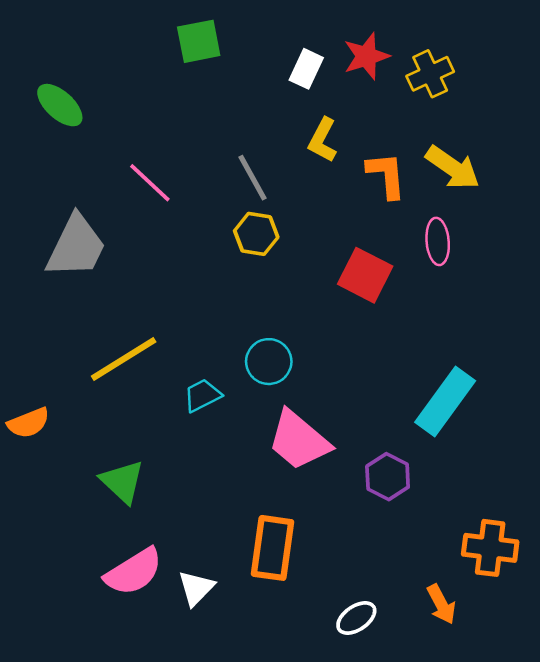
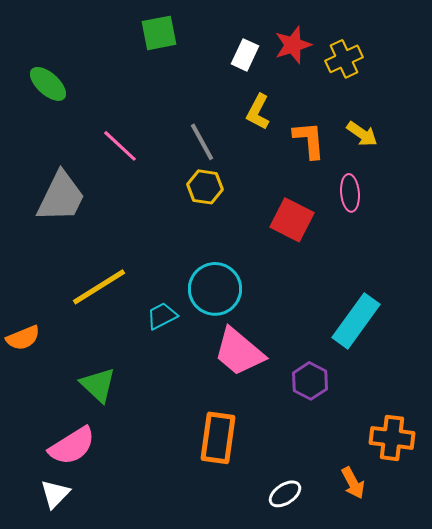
yellow arrow: (453, 168) -> (362, 134), size x0.7
cyan circle: (269, 362) -> (215, 289), size x1.4
pink semicircle: (134, 572) -> (72, 446), moved
white triangle: (196, 588) -> (55, 494), moved

